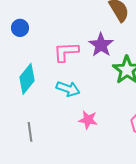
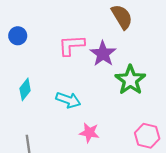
pink L-shape: (66, 52) -> (71, 45), moved
cyan diamond: (27, 79) -> (25, 89), size x0.7

